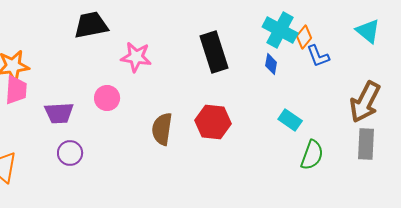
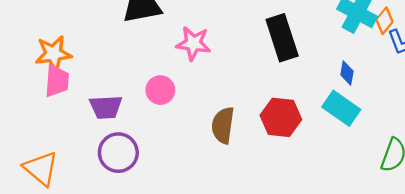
blue diamond: (271, 64) -> (347, 73), moved
cyan rectangle: (290, 120) -> (341, 108), moved, size x1.4
purple circle: (70, 153) -> (118, 153), size x1.4

